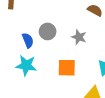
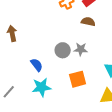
gray circle: (48, 31) -> (63, 50), moved

